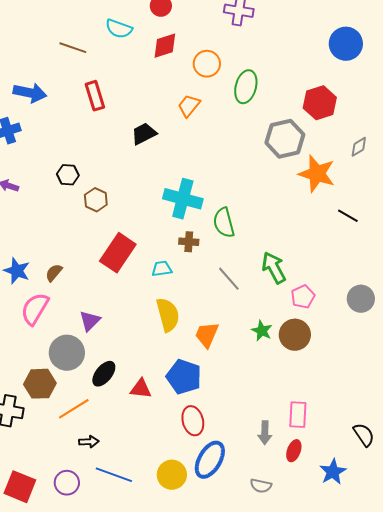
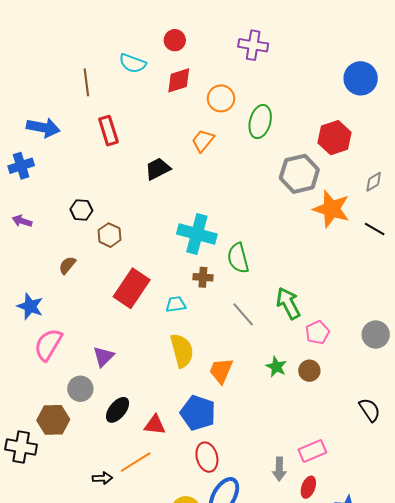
brown line: (73, 48) -> (86, 82), turned 64
black line: (348, 216) -> (375, 229), moved
brown semicircle: (54, 273) -> (67, 265), moved
brown circle: (295, 335) -> (309, 371), size x0.7
gray circle: (67, 353) -> (80, 389), size x0.7
orange line: (74, 409) -> (136, 462), moved
pink rectangle: (298, 415) -> (312, 451), turned 64
black semicircle: (364, 435) -> (370, 410), moved

